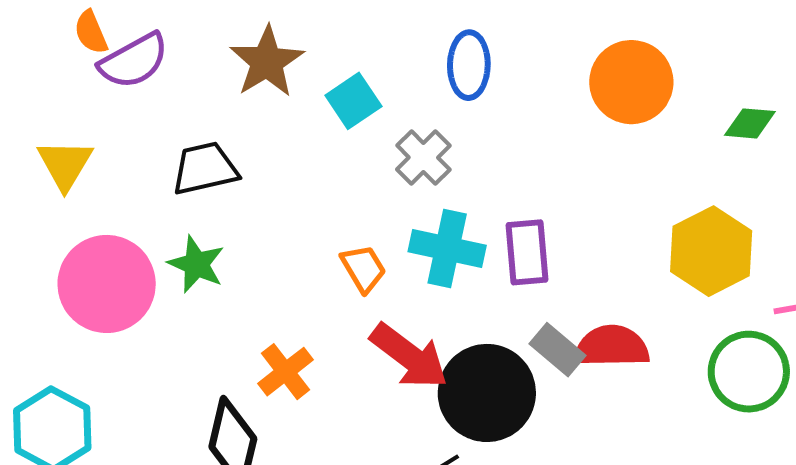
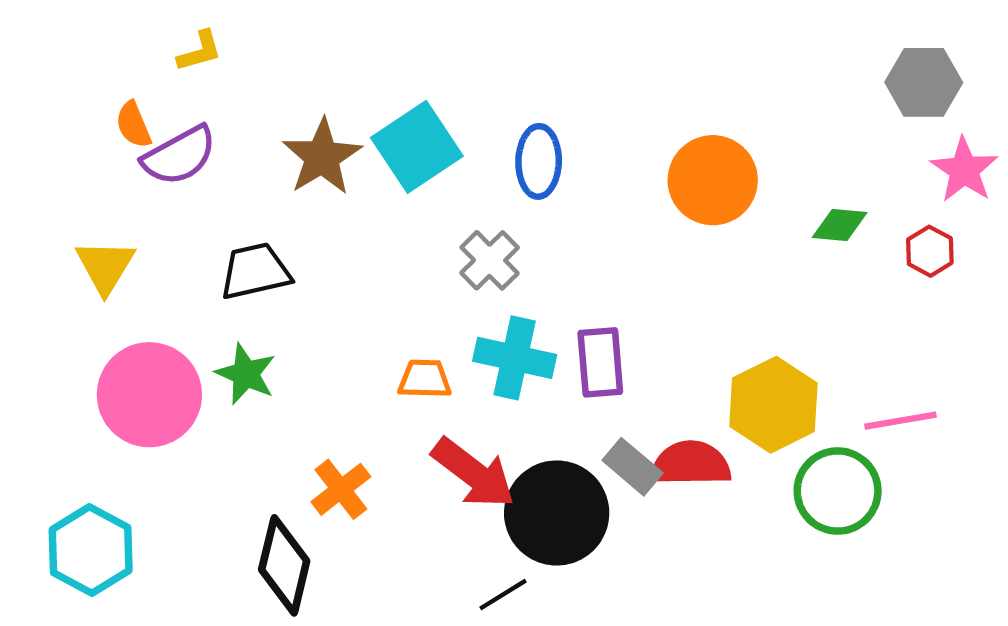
cyan square: (353, 101) -> (417, 147), moved, size x1.5
yellow hexagon: (711, 251) -> (773, 405), moved
orange trapezoid: (363, 268) -> (425, 379), turned -58

